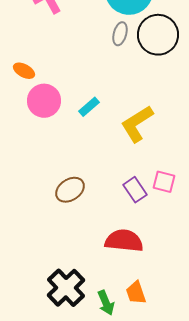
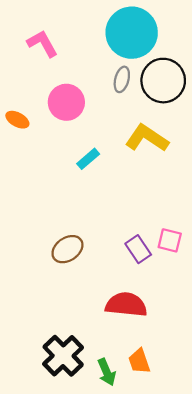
pink circle: (44, 101) -> (66, 102), moved
yellow L-shape: (137, 124) -> (147, 138), moved, turned 66

